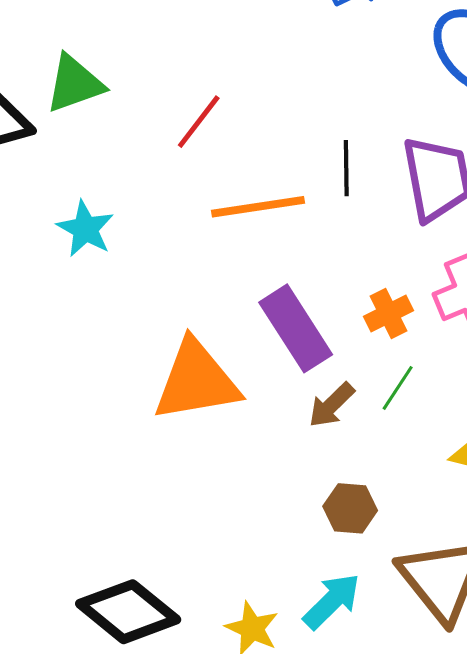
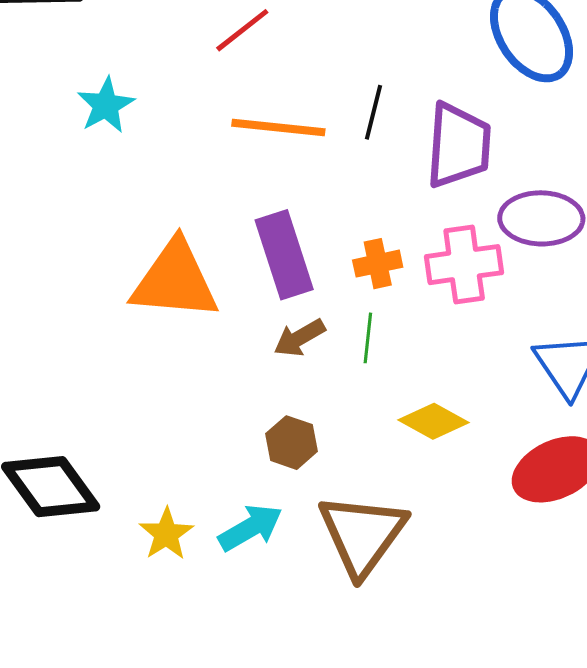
green line: (398, 388) -> (368, 338), turned -42

